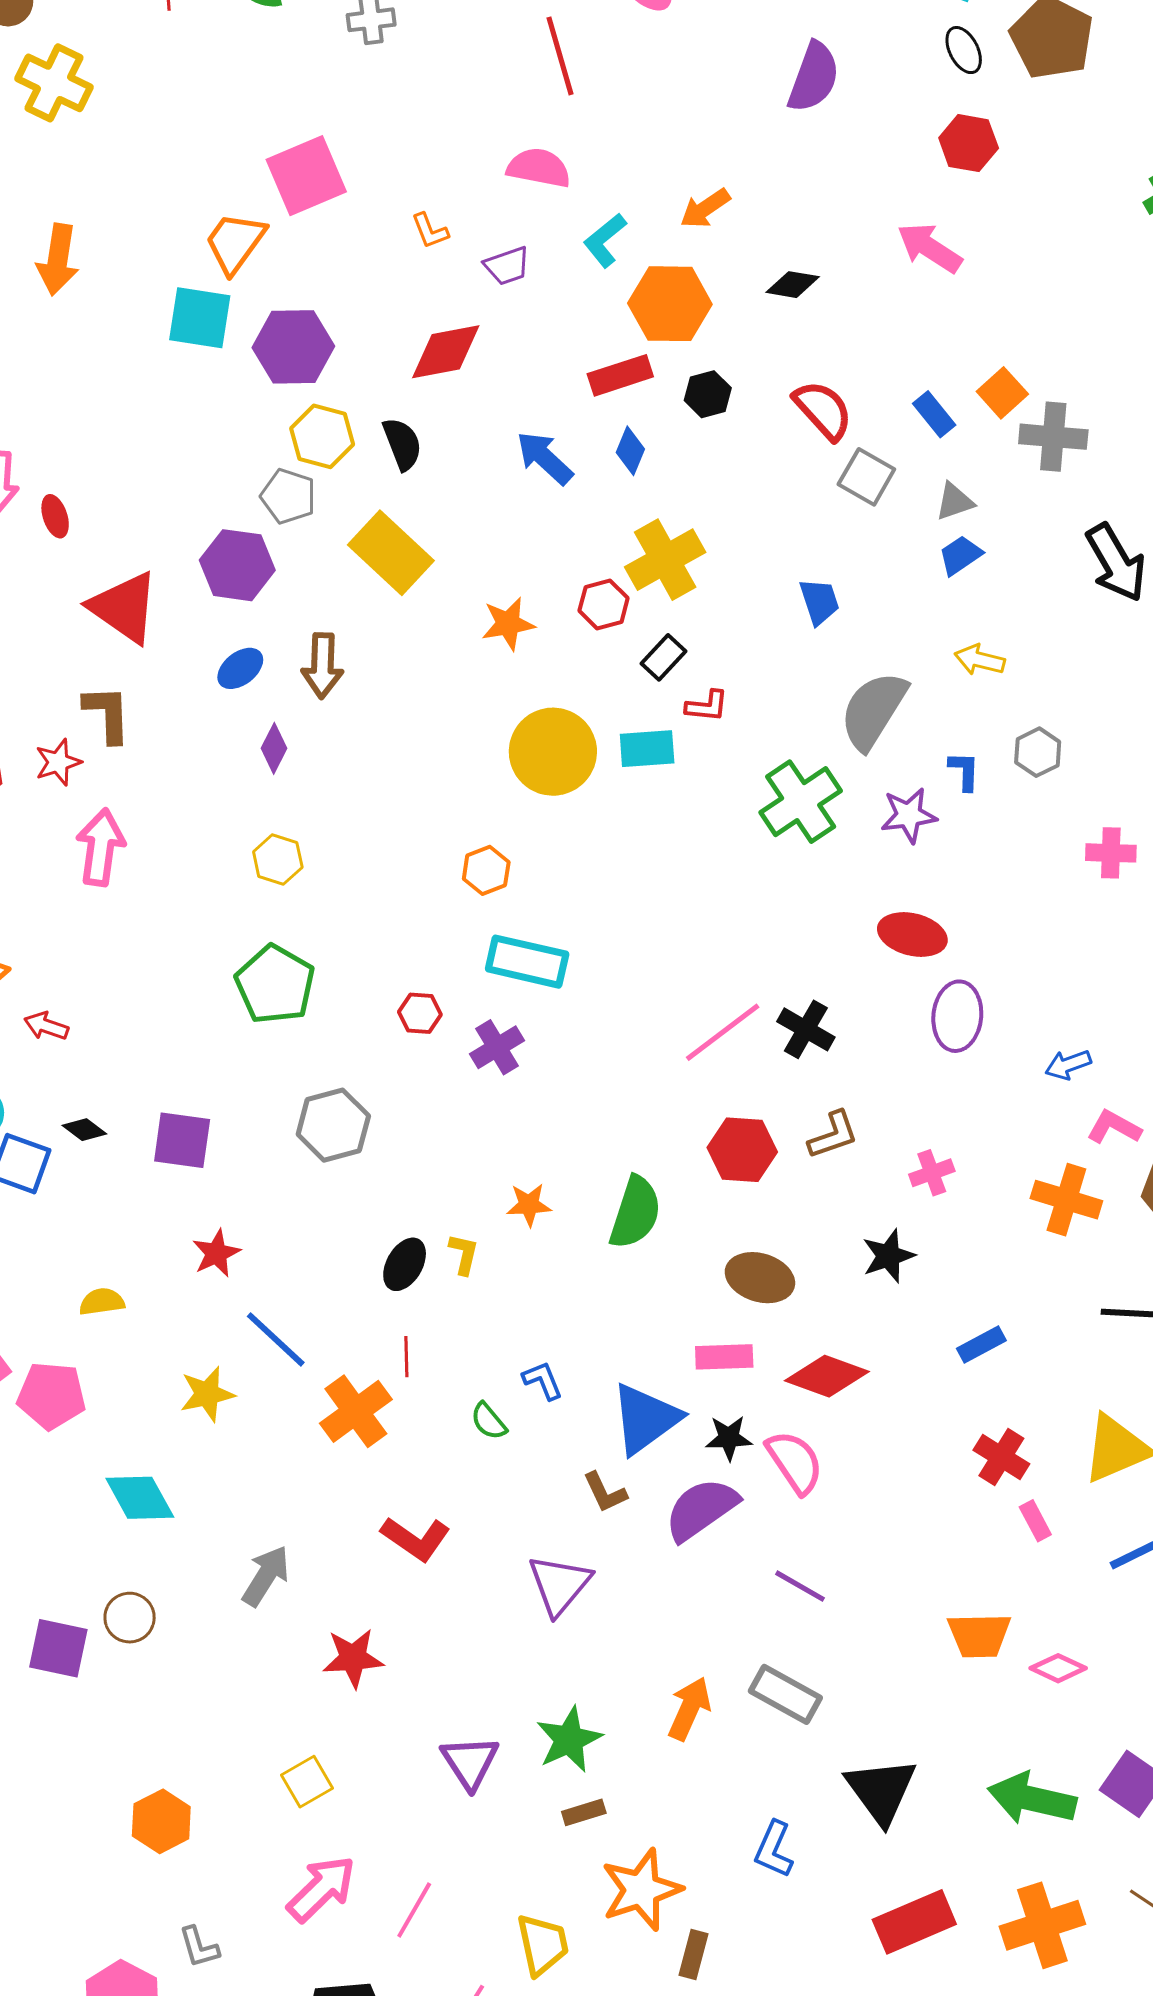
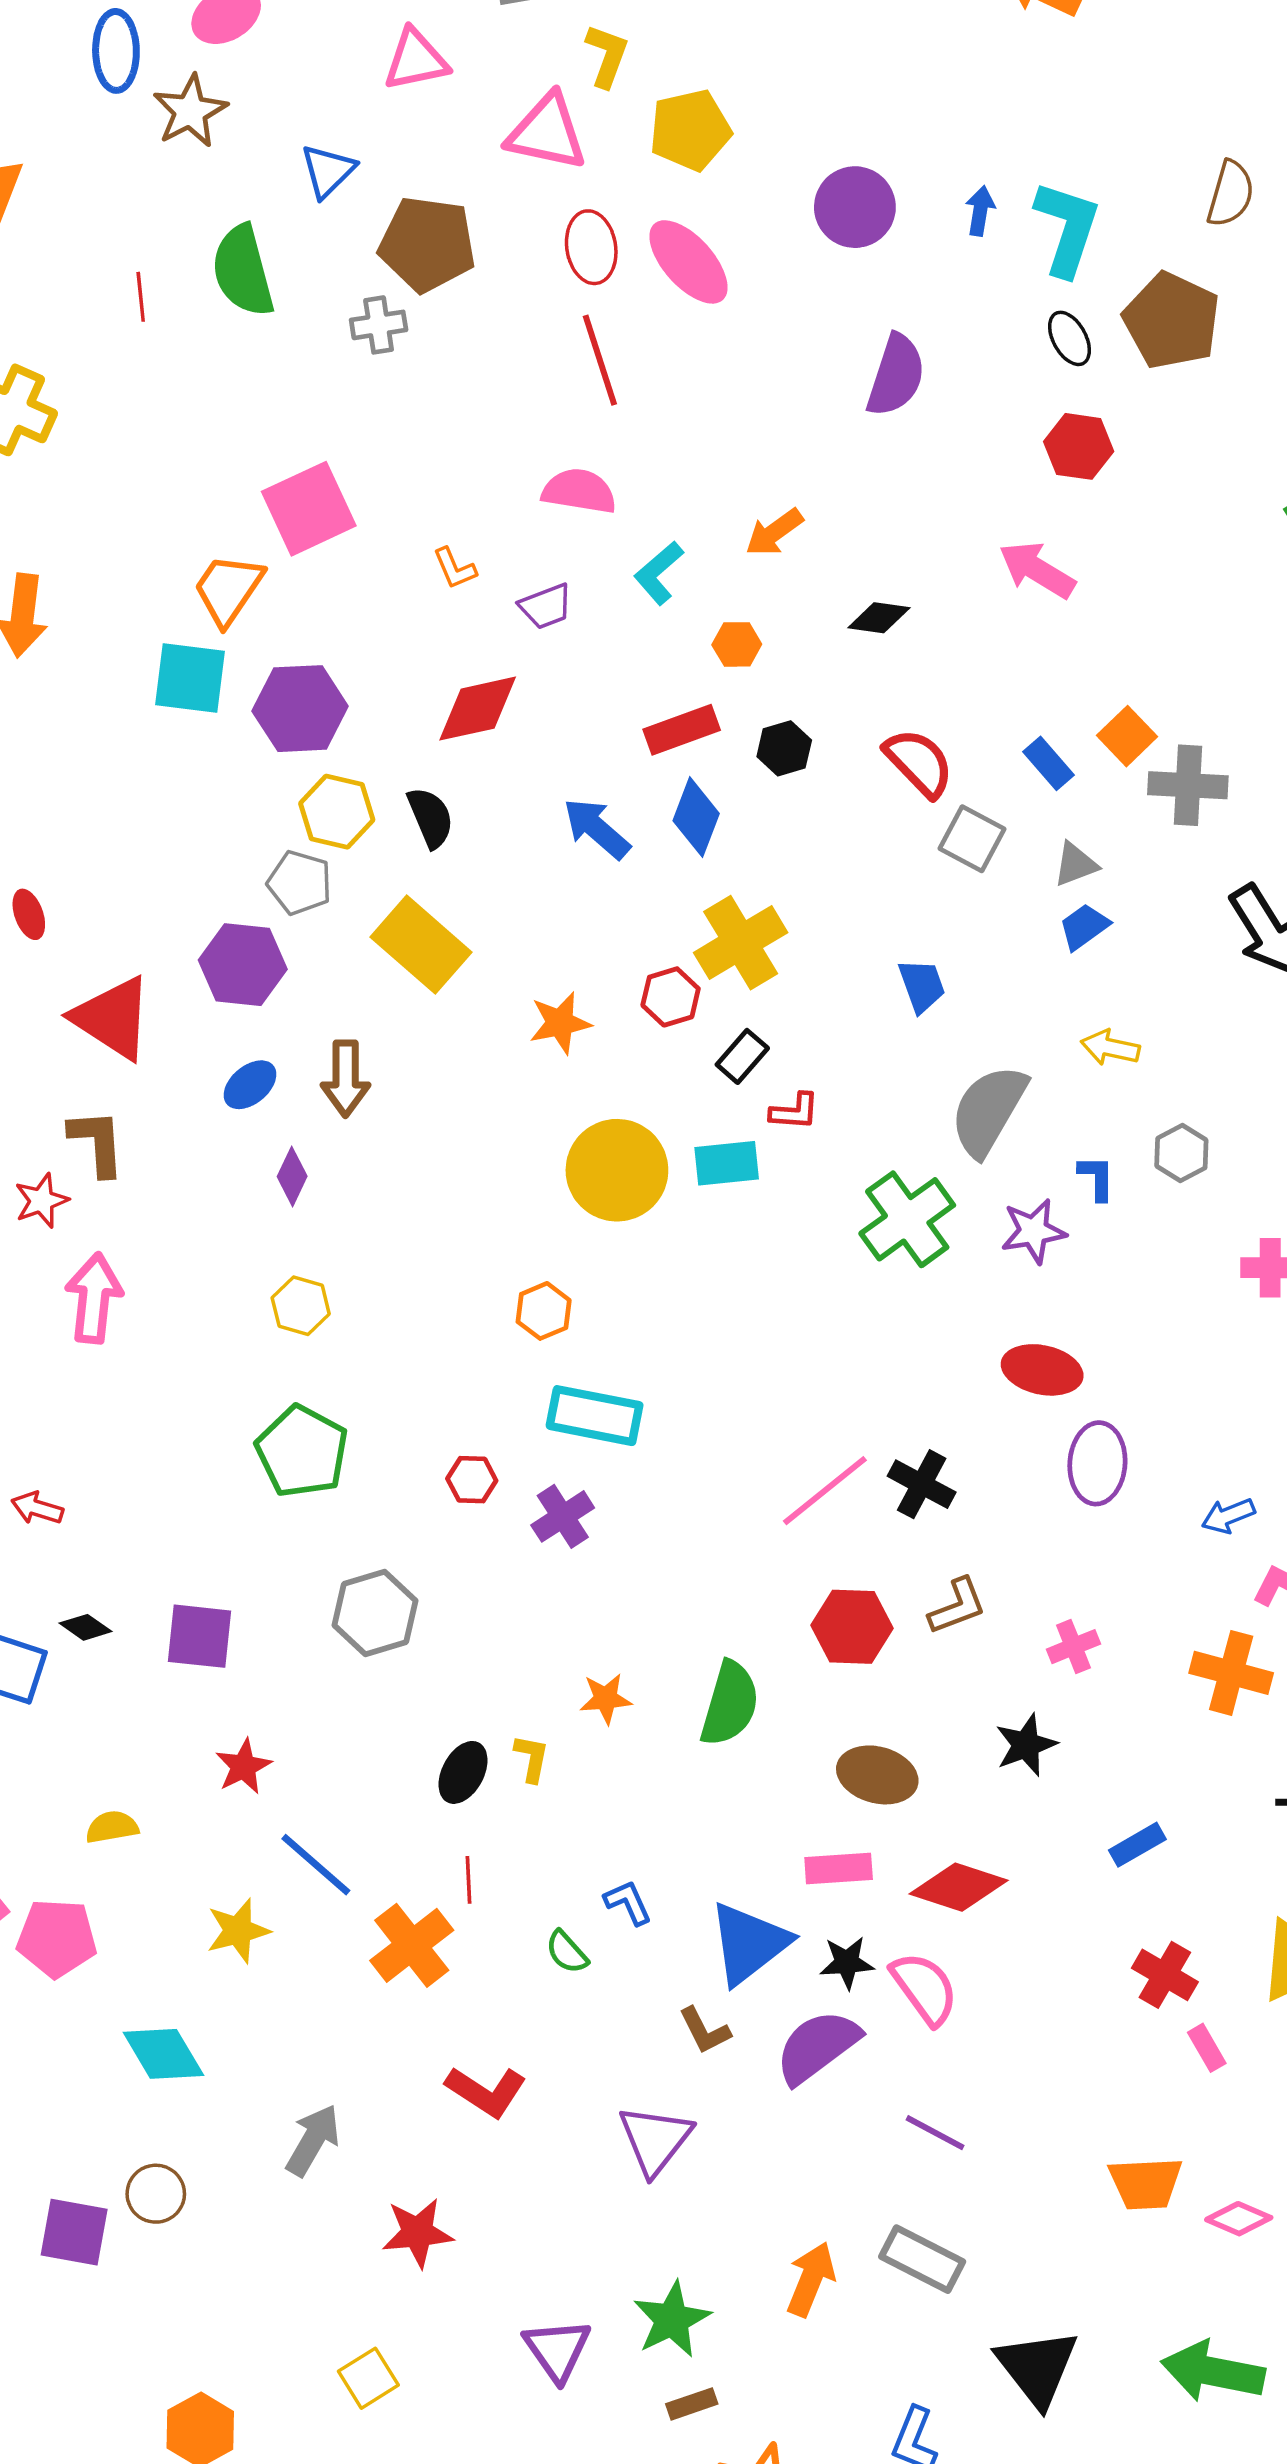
orange hexagon: (670, 304) -> (737, 644), size x0.5
blue diamond: (630, 451) -> (696, 817), size x1.4

